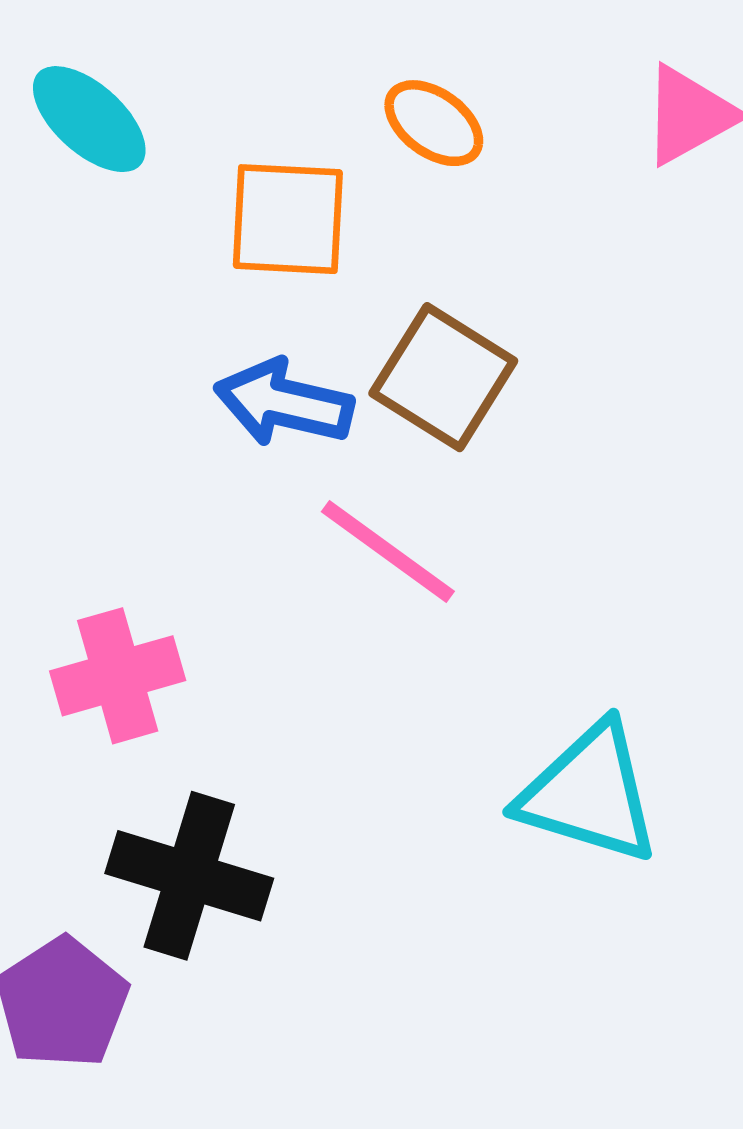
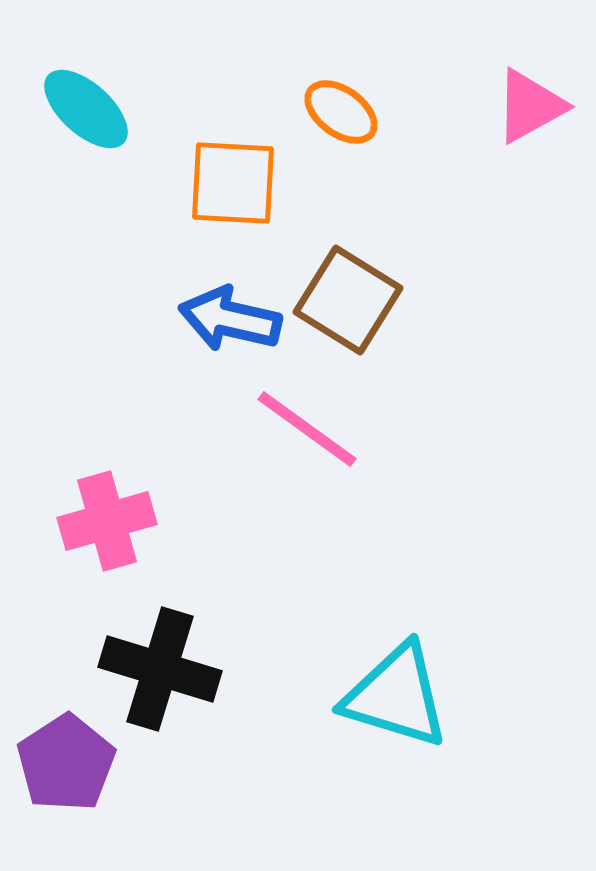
cyan triangle: (589, 793) -> (396, 696), moved

